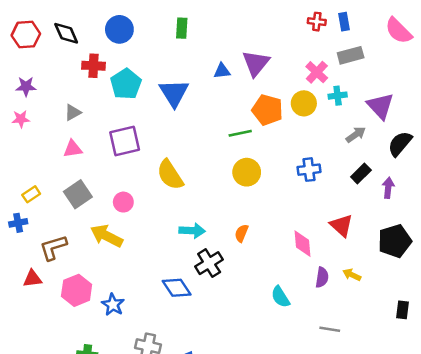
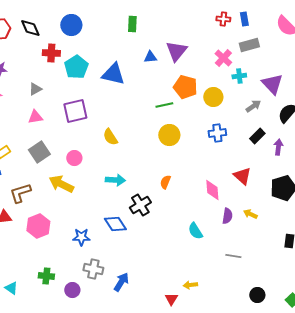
green rectangle: (182, 28) -> (132, 24), moved
blue triangle: (174, 93) -> (113, 74), turned -45
yellow circle: (304, 103) -> (213, 97), moved
yellow semicircle: (170, 175) -> (110, 137), size x0.7
cyan arrow: (192, 231) -> (115, 180), moved
blue star: (113, 305) -> (81, 237), moved, turned -30

